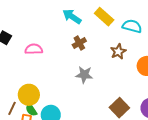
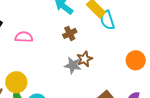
cyan semicircle: (132, 26) -> (107, 20), moved, turned -126
brown star: (118, 51) -> (85, 59), moved

